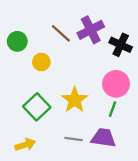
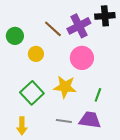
black cross: (121, 45) -> (105, 16), moved, turned -30
pink circle: (116, 84) -> (82, 58), moved
yellow star: (75, 100) -> (65, 87), turned -30
yellow arrow: (25, 145) -> (22, 126), turned 108

